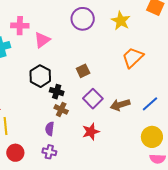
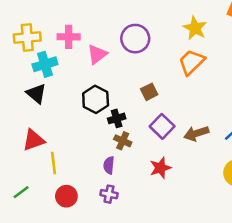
purple circle: (83, 19) -> (135, 39), moved
orange trapezoid: (133, 57) -> (192, 62), moved
black cross: (57, 92) -> (117, 118), turned -32

